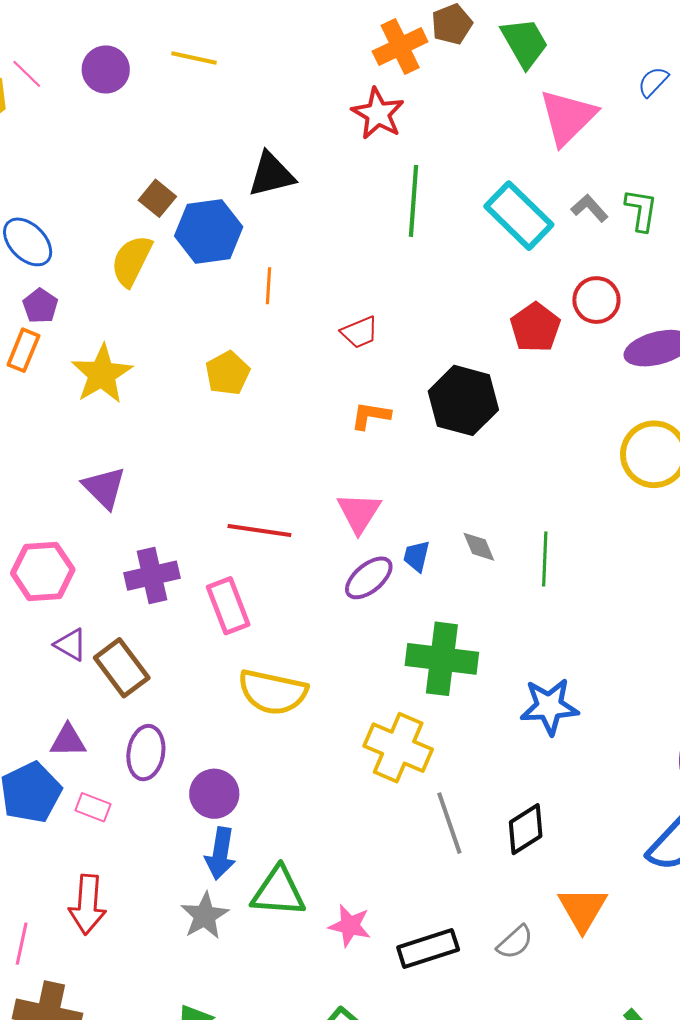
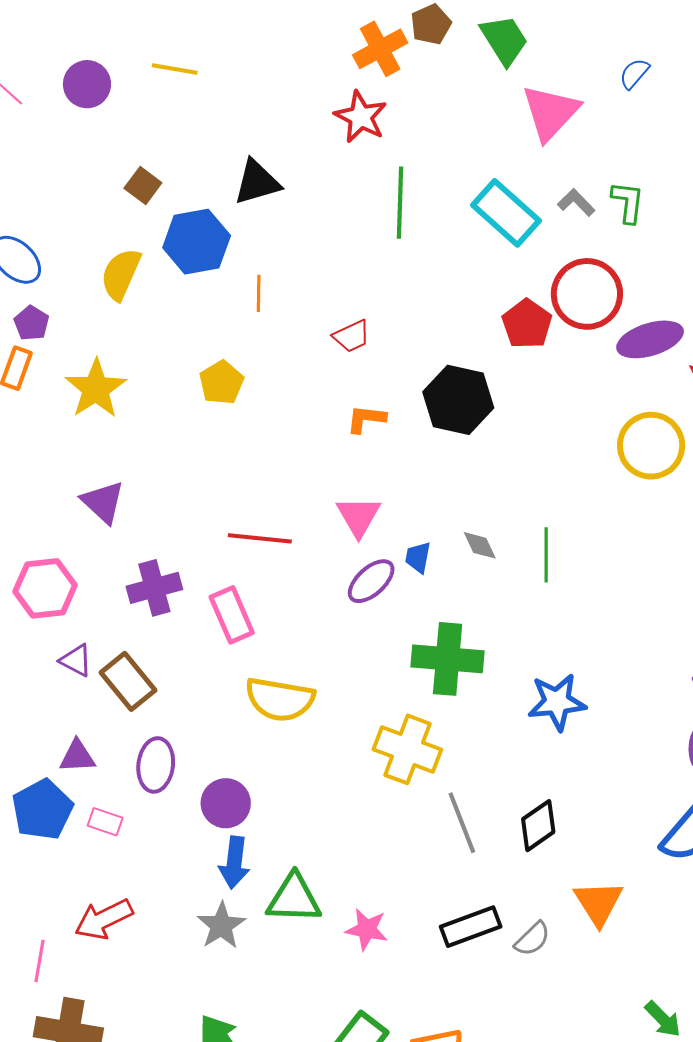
brown square: (157, 198) -> (143, 186), moved
red circle: (596, 300) -> (587, 294), size x1.5
red arrow: (87, 905) -> (104, 919), turned 62
black rectangle: (428, 949) -> (471, 927), moved

